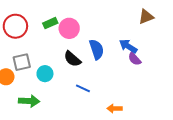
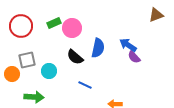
brown triangle: (146, 17) -> (156, 15), moved
blue semicircle: (97, 49) -> (98, 48), turned 30

